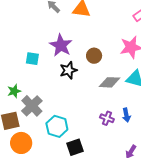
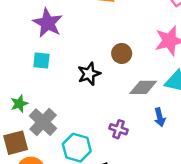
purple star: (61, 45) -> (48, 23), moved
blue arrow: (126, 115) -> (160, 117), moved
purple cross: (107, 118) -> (118, 129), moved

